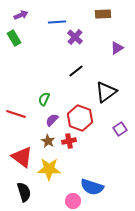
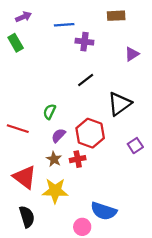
purple cross: (75, 37) -> (84, 42), turned -35

